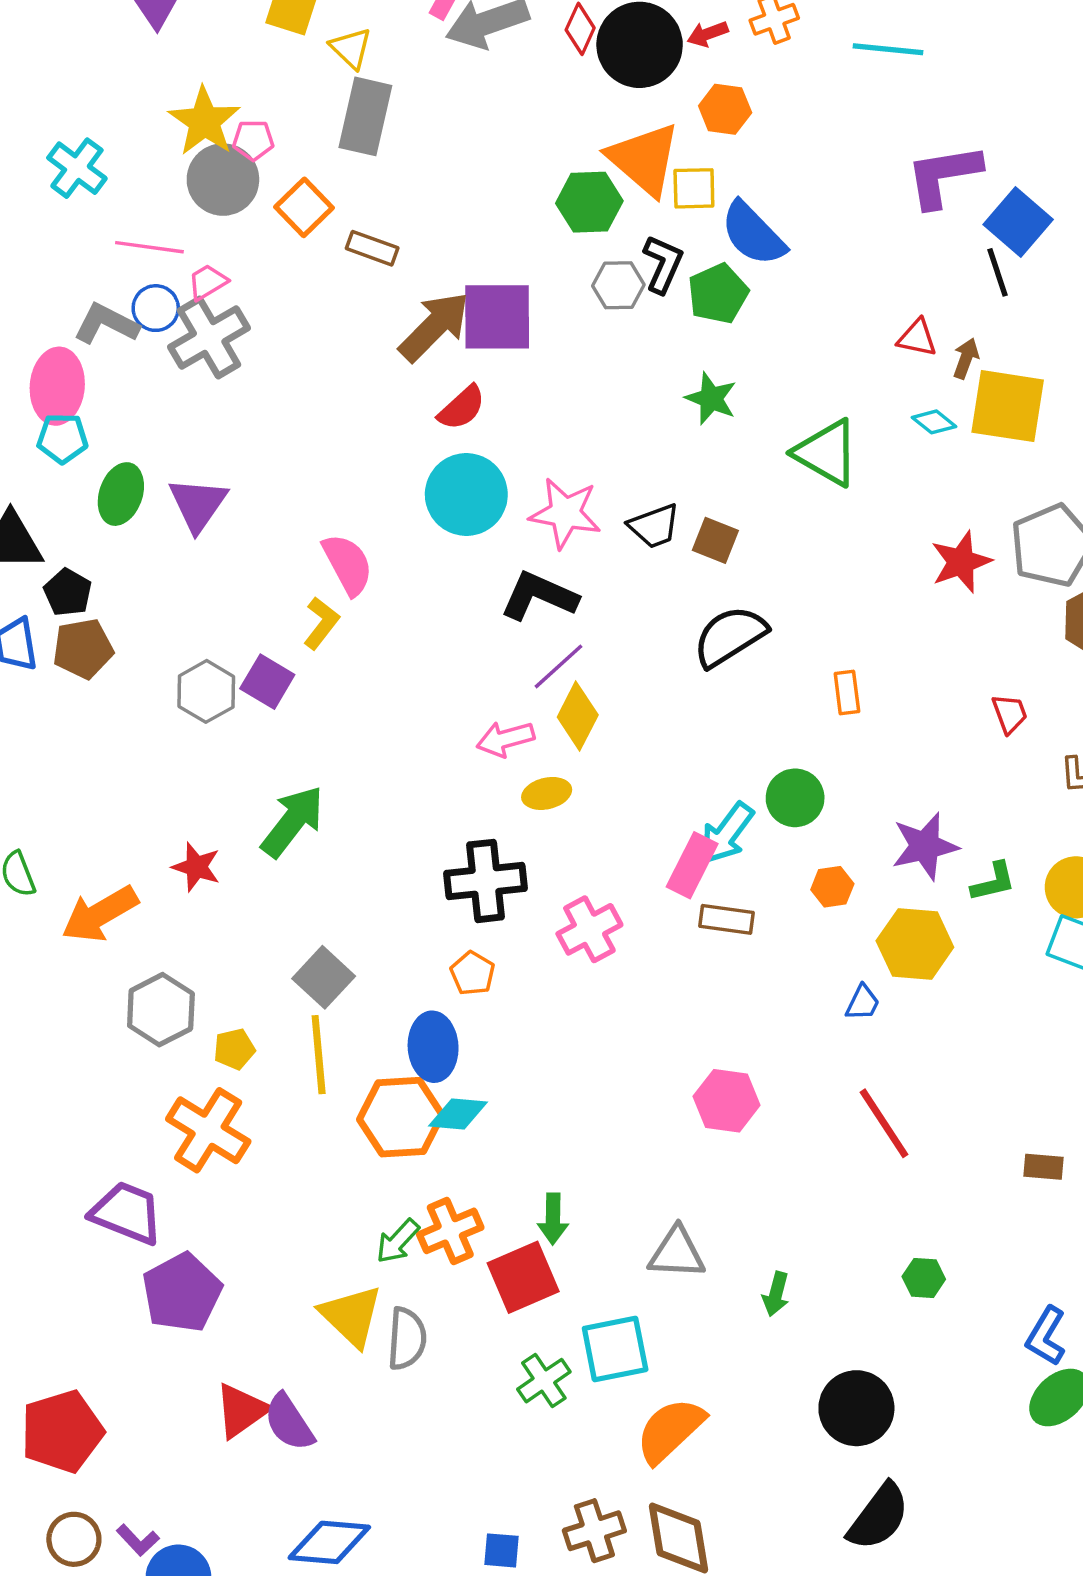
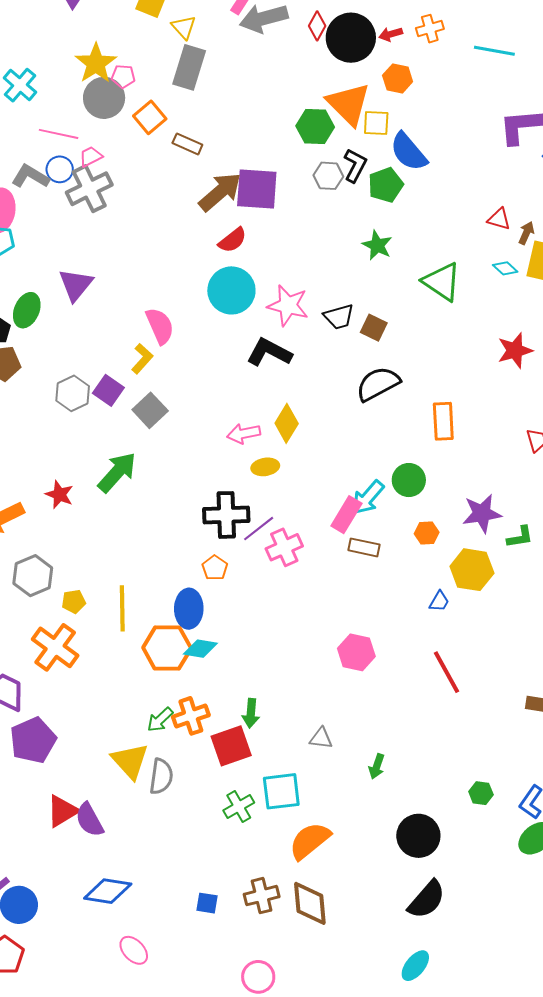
green ellipse: (121, 494) -> (27, 310), moved
purple line: (559, 666) -> (259, 529), moved
orange rectangle: (847, 692) -> (443, 421), size x1.5
gray square: (324, 977) -> (150, 410), moved
gray triangle: (677, 1253) -> (321, 738), size x0.7
green hexagon: (924, 1278) -> (481, 793), moved

